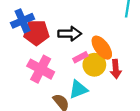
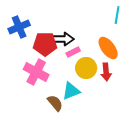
red pentagon: (36, 33) -> (45, 44), moved
orange ellipse: (102, 48) -> (108, 48), moved
pink rectangle: (80, 57) -> (73, 52), moved

